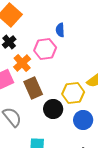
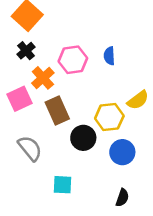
blue semicircle: (60, 30) -> (109, 56), moved

